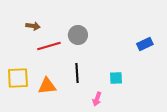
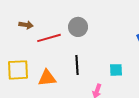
brown arrow: (33, 26) -> (26, 25), moved

